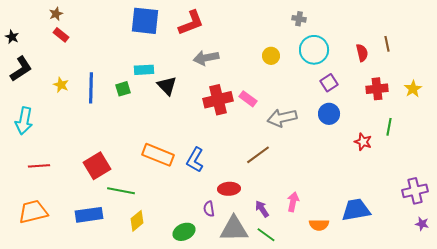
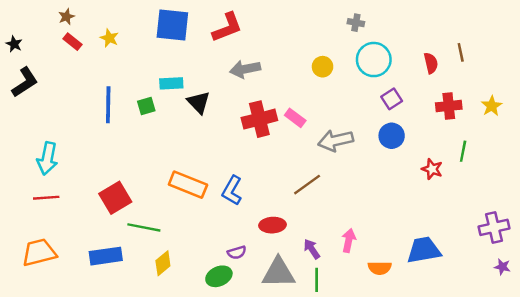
yellow star: (61, 85) -> (109, 38), moved
cyan arrow: (24, 121) -> (47, 158), moved
purple semicircle: (209, 209) -> (237, 252), moved, turned -98
green line: (266, 235) -> (317, 280), turned 54

